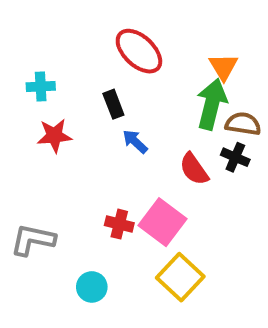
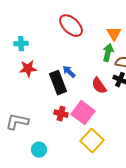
black rectangle: (113, 104) -> (58, 83), moved, size x1.6
green arrow: (212, 104) -> (108, 53), size x0.7
cyan circle: (92, 287) -> (39, 150), moved

